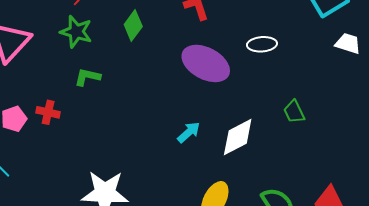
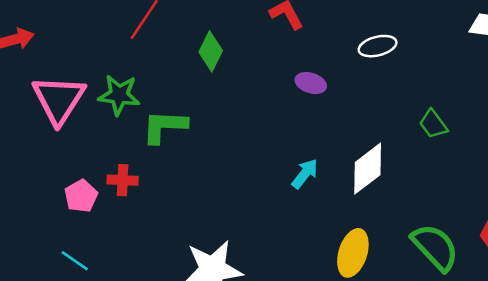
green star: (76, 32) -> (119, 95), moved
purple ellipse: (206, 63) -> (311, 83), size x0.5
green L-shape: (88, 77) -> (164, 126), size x1.4

